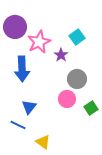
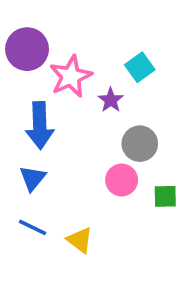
blue triangle: (29, 107) -> (32, 178), moved
green square: (91, 108) -> (165, 196), turned 32
yellow triangle: (43, 142) -> (80, 240), moved

